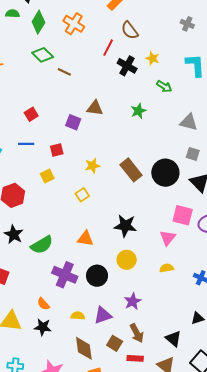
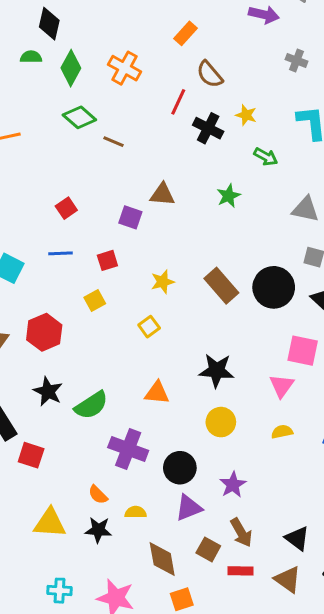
black circle: (97, 276) -> (180, 468), moved
yellow semicircle: (78, 316) -> (136, 512), moved

